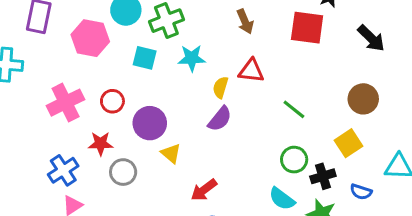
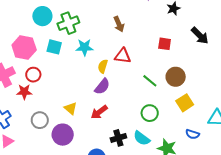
red square: (307, 28) -> (165, 44), moved, size x0.6
pink hexagon: (90, 38) -> (24, 47), moved
brown circle: (363, 99) -> (176, 77), moved
purple circle: (150, 123) -> (63, 135), moved
red star: (101, 144) -> (24, 92), moved
black cross: (323, 176) -> (118, 138), moved
red arrow: (204, 190) -> (99, 112), moved

